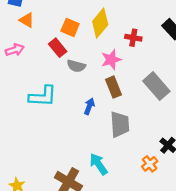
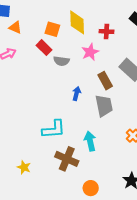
yellow diamond: (100, 23) -> (77, 22), turned -35
brown rectangle: (114, 87) -> (105, 81), moved
cyan L-shape: (43, 96) -> (54, 129), moved
cyan arrow: (98, 164) -> (90, 141), turned 30

